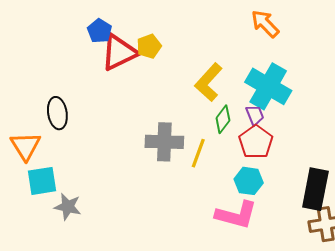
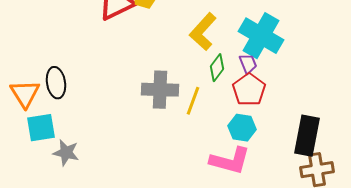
black ellipse: (57, 113) -> (56, 83), moved

